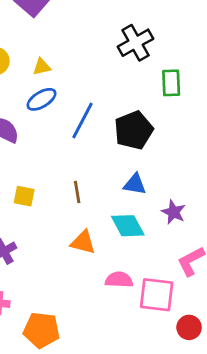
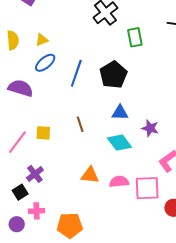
orange triangle: (83, 242) -> (90, 175), moved

